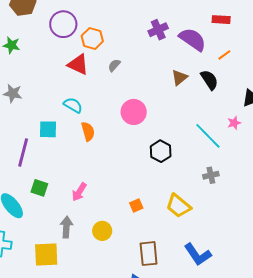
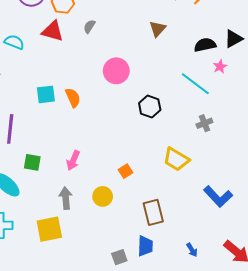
black semicircle: (209, 80) -> (205, 45), moved, turned -60
cyan semicircle: (73, 105) -> (14, 42), moved
cyan square: (48, 129) -> (46, 94), moved
orange square: (136, 205) -> (126, 171), moved
blue L-shape: (198, 254) -> (218, 196), moved

